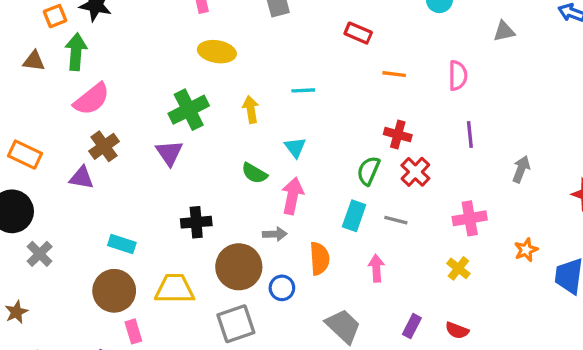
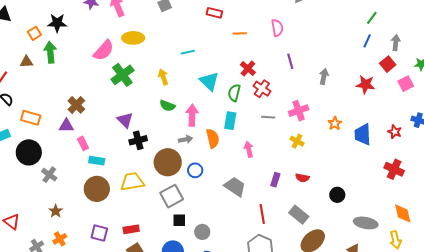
pink semicircle: (92, 99) -> (104, 50), moved
yellow arrow: (251, 109) -> (163, 77), moved
red cross: (398, 135) -> (248, 69), turned 35
cyan triangle: (295, 147) -> (209, 81), moved, size x1.5
purple triangle: (169, 153) -> (125, 120), moved
gray line: (396, 220) -> (268, 117), moved
orange semicircle: (320, 259) -> (213, 138), moved
brown star: (16, 312) -> (56, 211), moved
pink rectangle: (133, 331) -> (83, 143), moved

